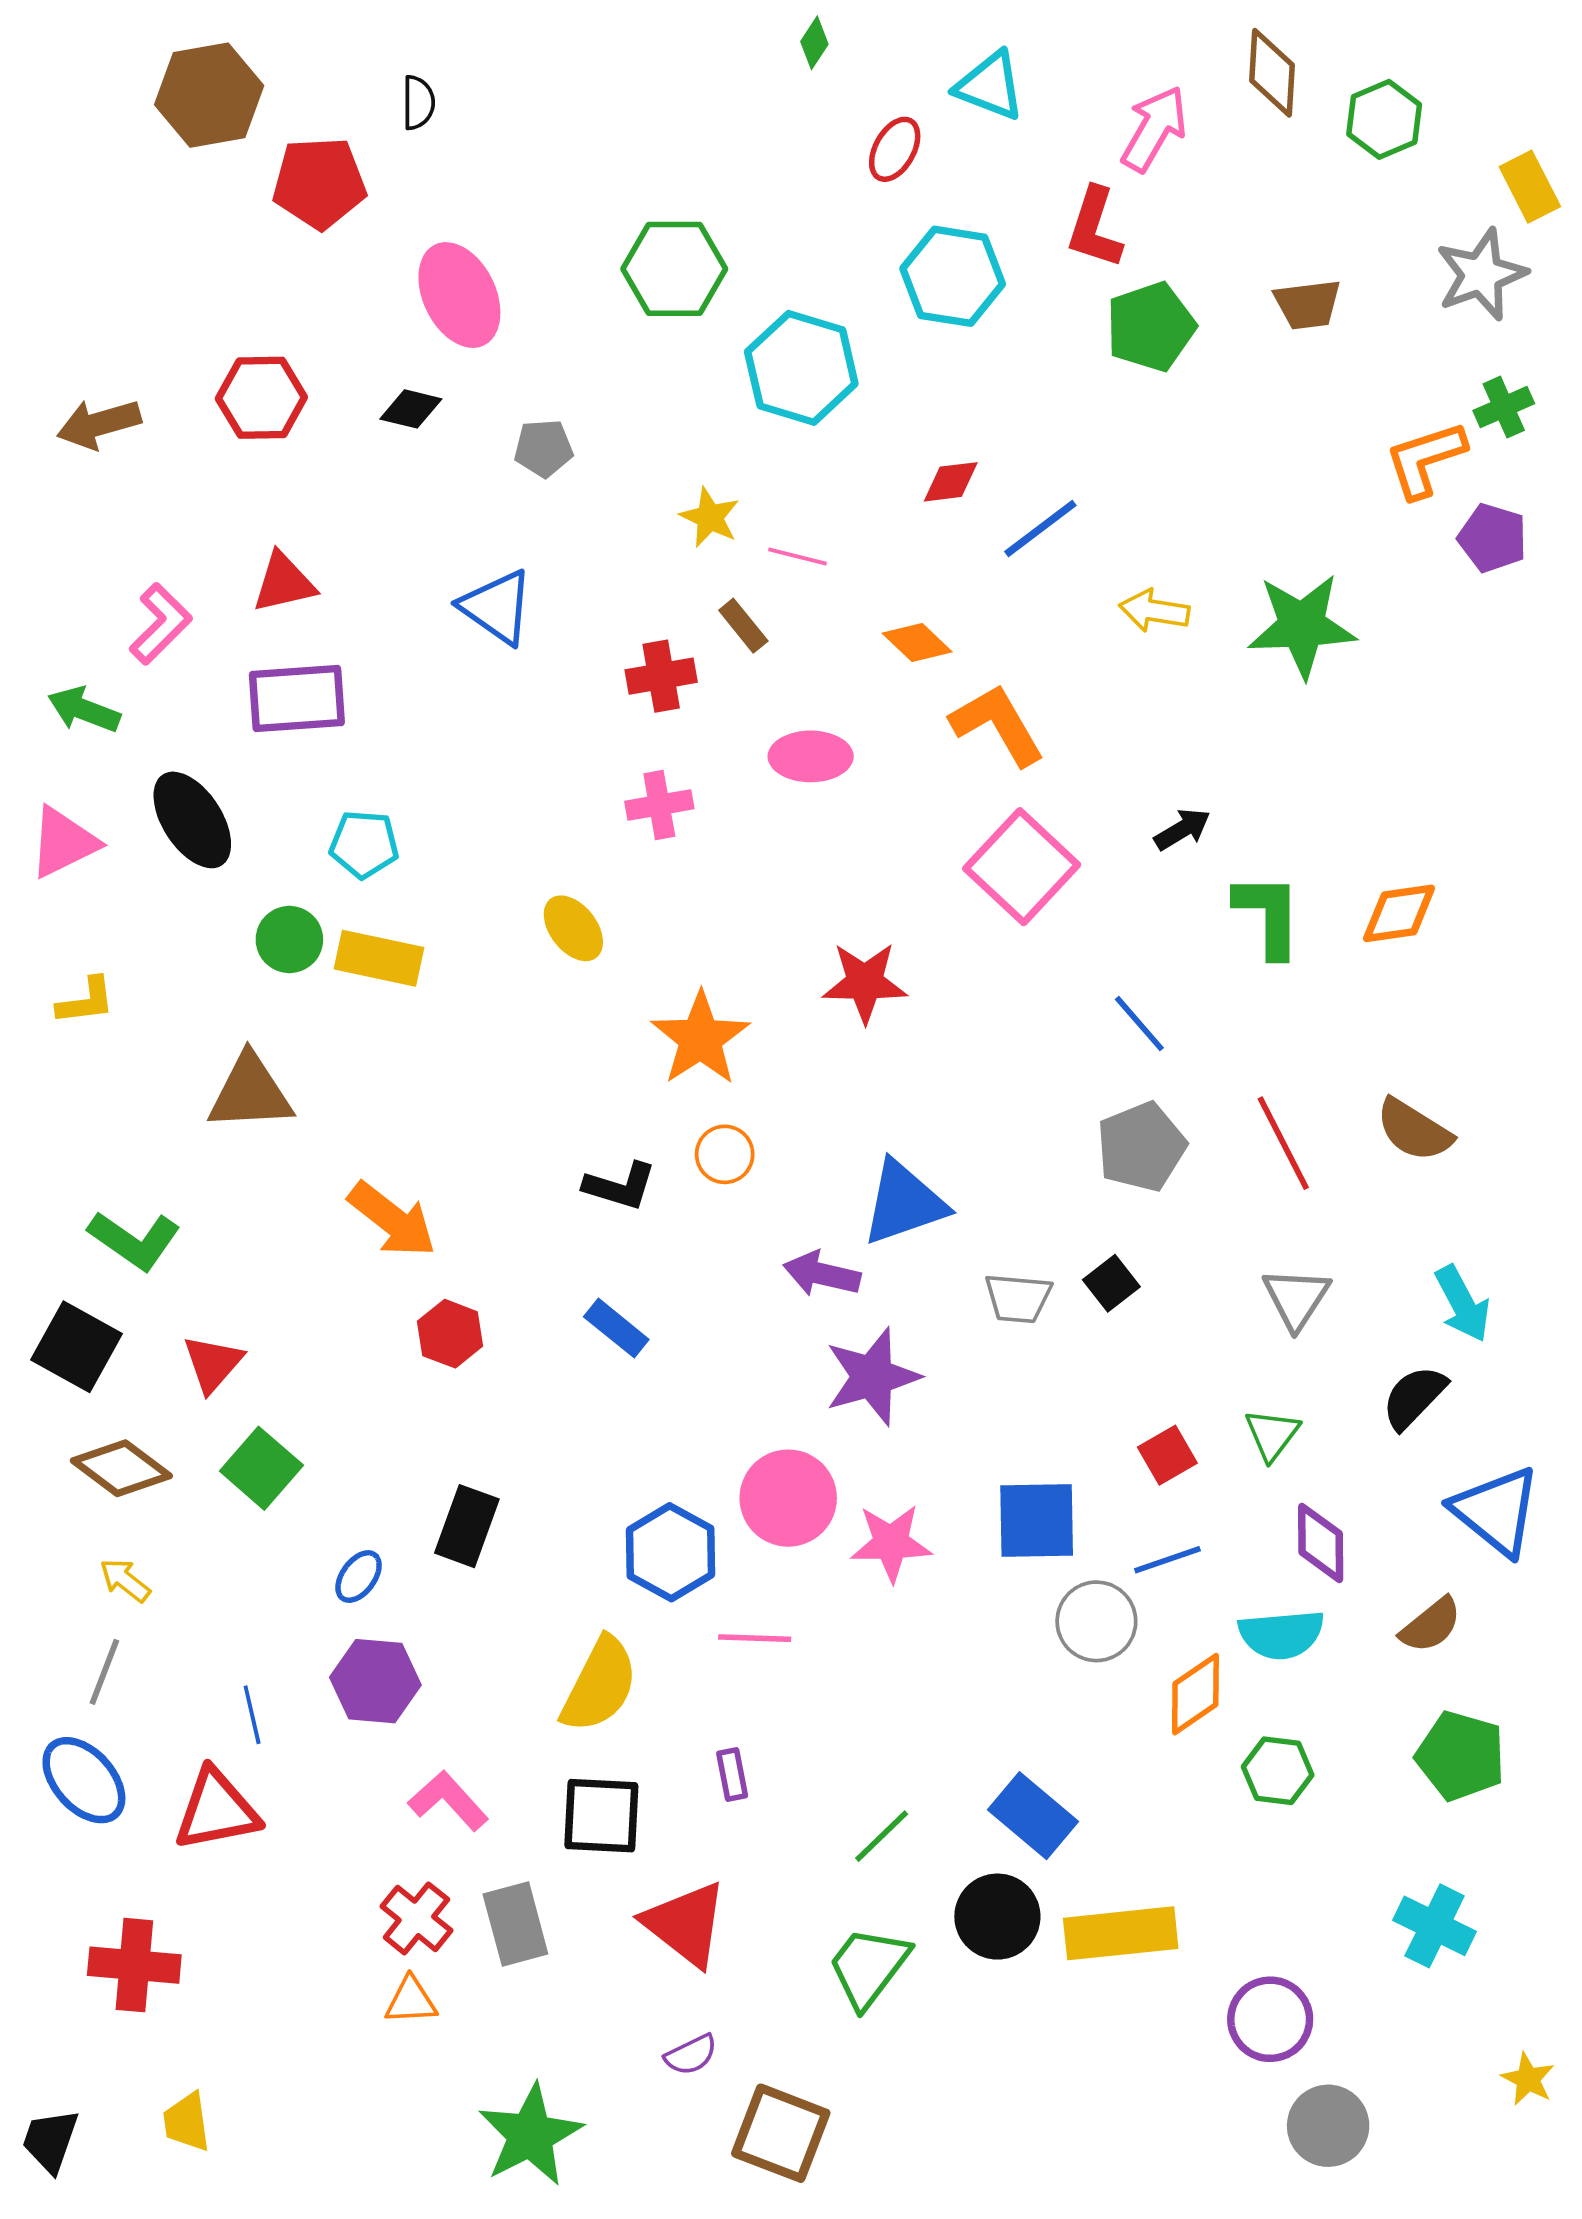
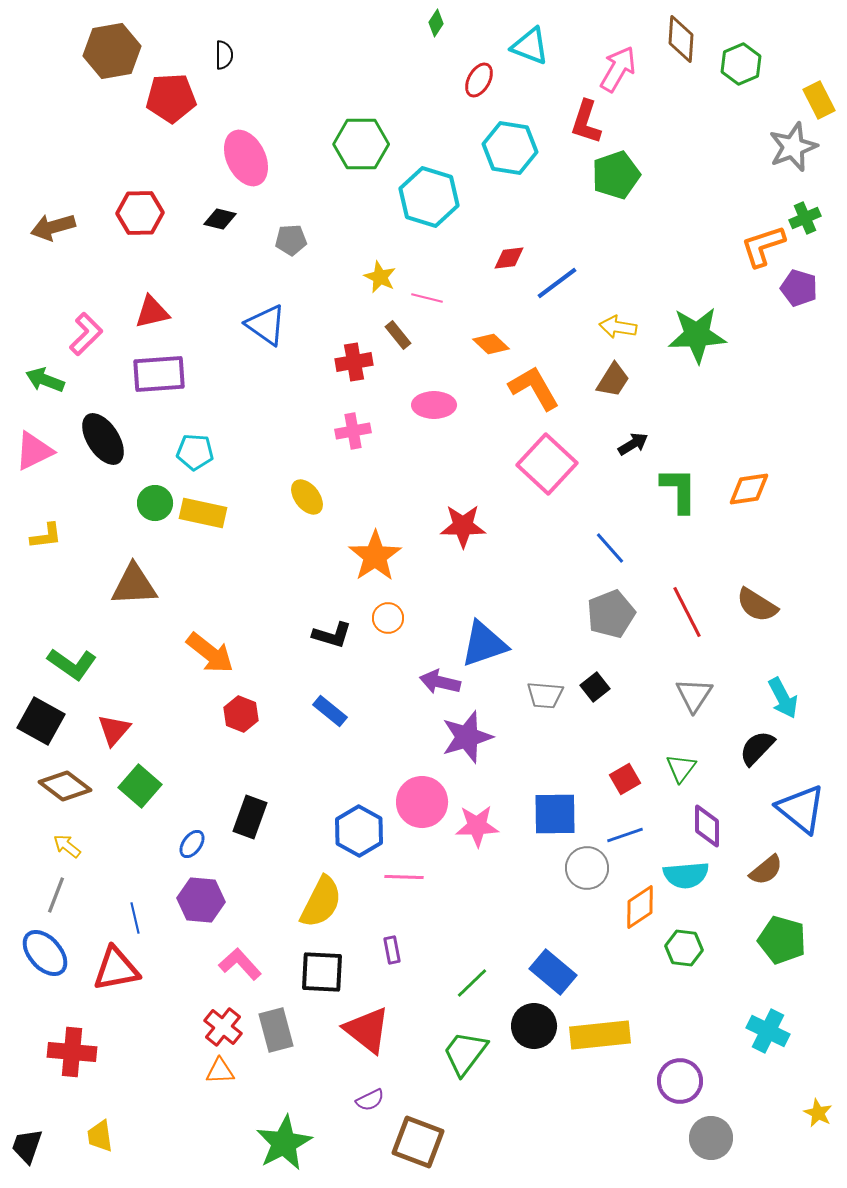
brown trapezoid: (1308, 304) -> (613, 380), moved, turned -51

